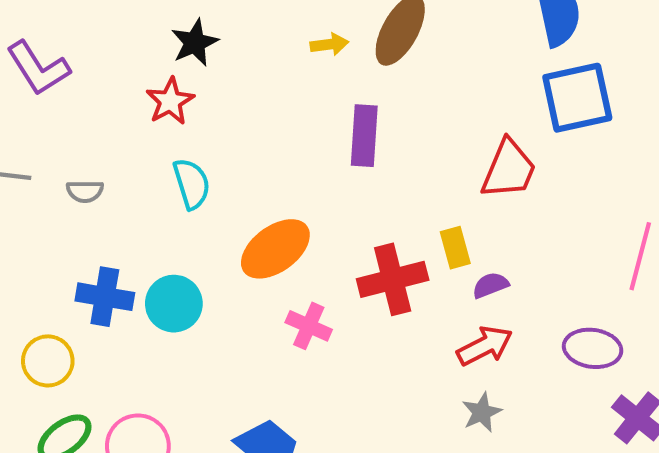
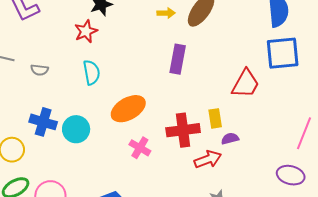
red arrow: (485, 346) -> (208, 159), moved
purple ellipse: (593, 348) -> (291, 175), moved

